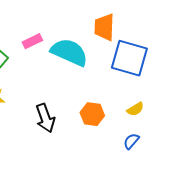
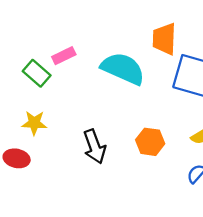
pink rectangle: (32, 41) -> (64, 56), moved

